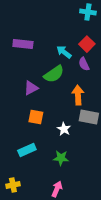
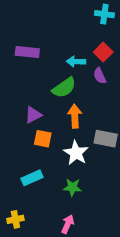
cyan arrow: (64, 52) -> (76, 62), turned -35
purple triangle: (31, 88) -> (33, 115), moved
orange arrow: (78, 95) -> (75, 116), moved
white star: (64, 129) -> (76, 153), size x1.5

